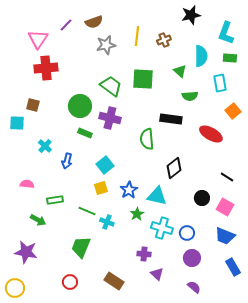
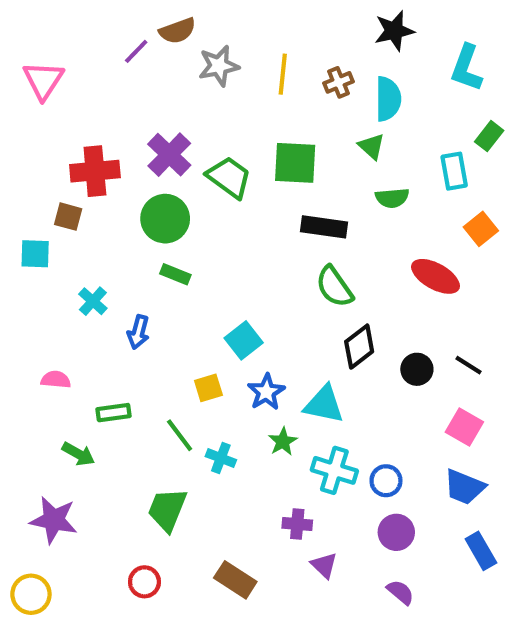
brown semicircle: (94, 22) -> (178, 31), moved
pink triangle: (38, 39) -> (43, 80), moved
gray star: (106, 45) -> (219, 66), moved
cyan semicircle: (201, 56) -> (388, 99), moved
green rectangle: (230, 58) -> (489, 136), moved, turned -56
red cross: (46, 68) -> (95, 171), moved
purple cross: (110, 118) -> (169, 155), moved, turned 30
black rectangle: (171, 119) -> (324, 227), moved
green semicircle: (147, 139) -> (334, 287), moved, turned -30
cyan square: (105, 165) -> (244, 340), moved
black circle: (202, 198) -> (417, 369), moved
green line: (87, 211) -> (180, 435), turned 30

